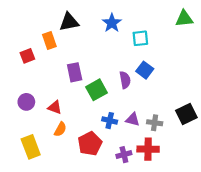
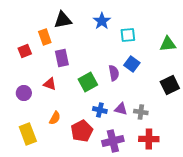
green triangle: (184, 19) -> (168, 44), moved
purple rectangle: (75, 72) -> (62, 58), moved
red triangle: (55, 107) -> (50, 84), moved
black square: (186, 114) -> (170, 85), moved
red cross: (148, 149) -> (149, 139), moved
purple cross: (124, 155) -> (113, 141), size x1.5

